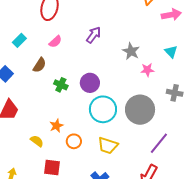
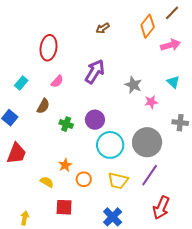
purple arrow: (94, 35) -> (95, 72), size x1.4
purple line: (159, 143) -> (150, 175), moved

